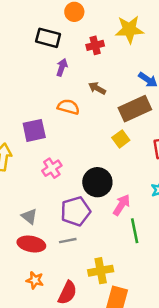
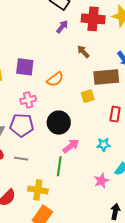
red cross: (95, 45) -> (93, 19), size x1.6
orange semicircle: (68, 107) -> (55, 79), moved, turned 108
purple pentagon: (76, 211) -> (22, 125), moved
green line: (135, 231) -> (59, 166), moved

